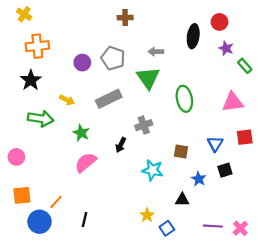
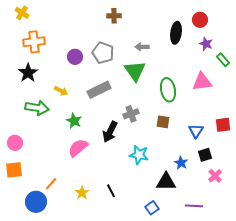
pink triangle: (233, 102) -> (202, 82), moved
black arrow: (121, 145) -> (110, 132), size x1.5
brown square: (181, 151) -> (163, 122), moved
orange square: (22, 195) -> (14, 170), moved
black triangle: (182, 200) -> (166, 182), size x1.5
yellow star: (147, 215) -> (82, 193), moved
black line: (84, 220) -> (111, 191), moved, turned -40
pink cross: (240, 228) -> (215, 176), moved

